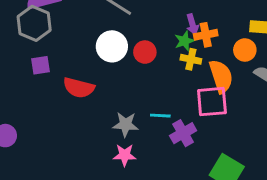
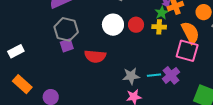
gray hexagon: (34, 23) -> (66, 29), moved
yellow cross: (191, 59) -> (159, 27), moved
pink square: (212, 102) -> (187, 51), turned 30
cyan line: (160, 116) -> (154, 75), moved

